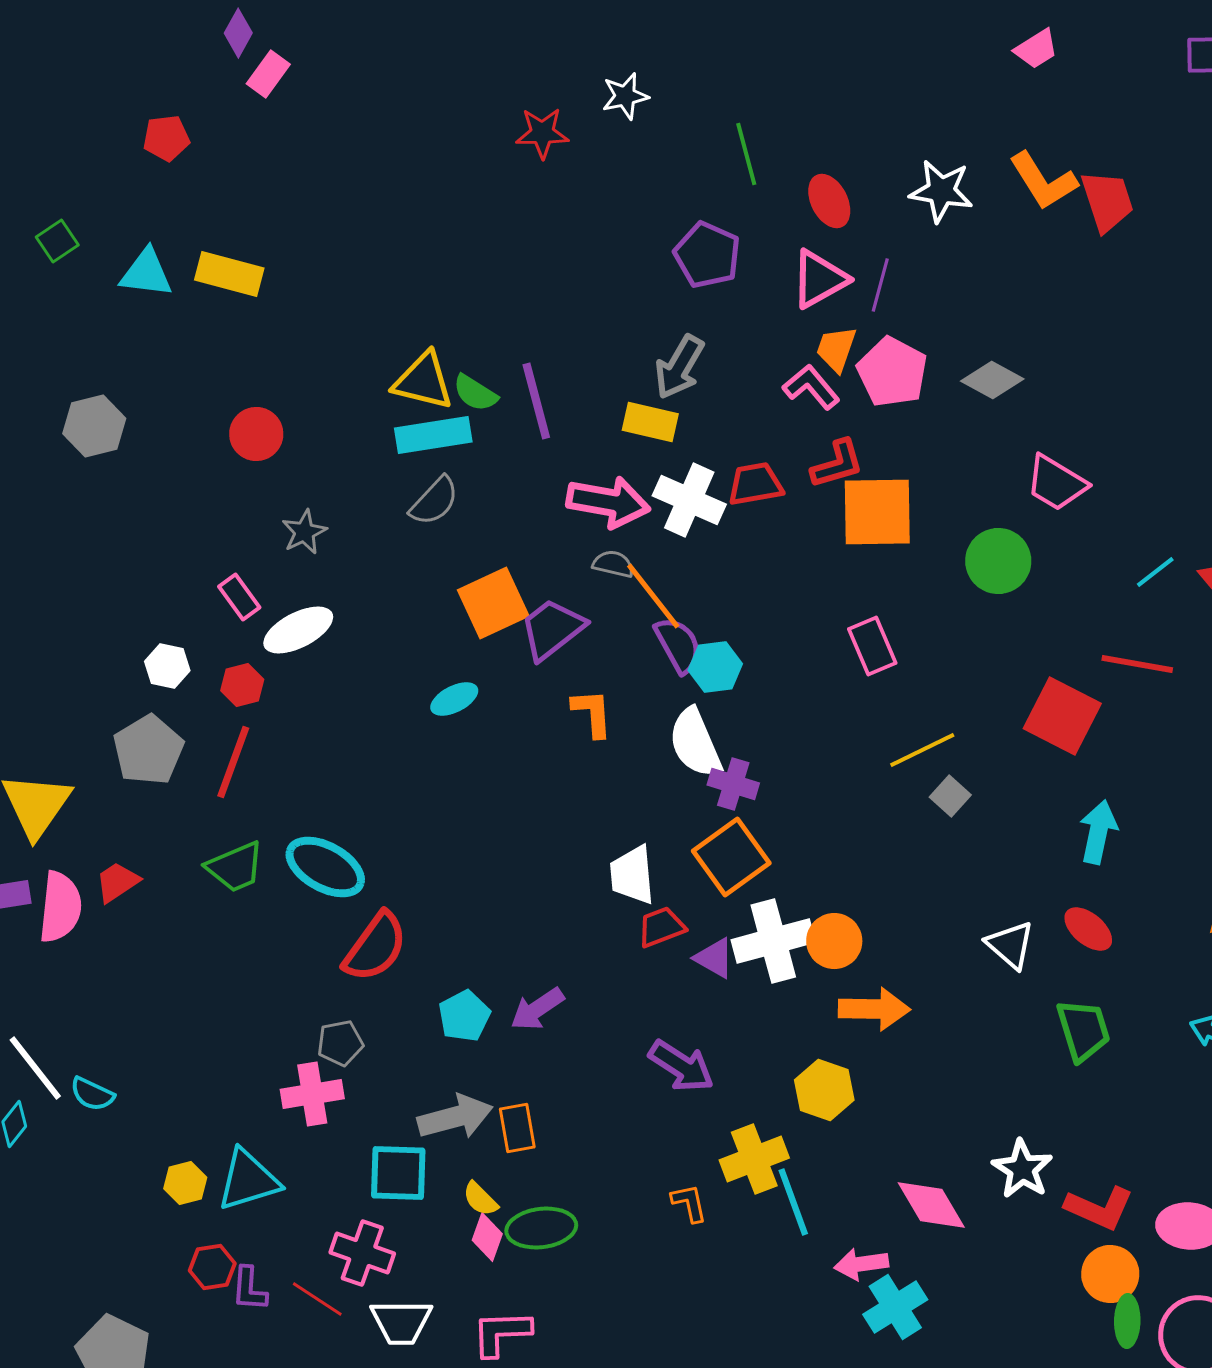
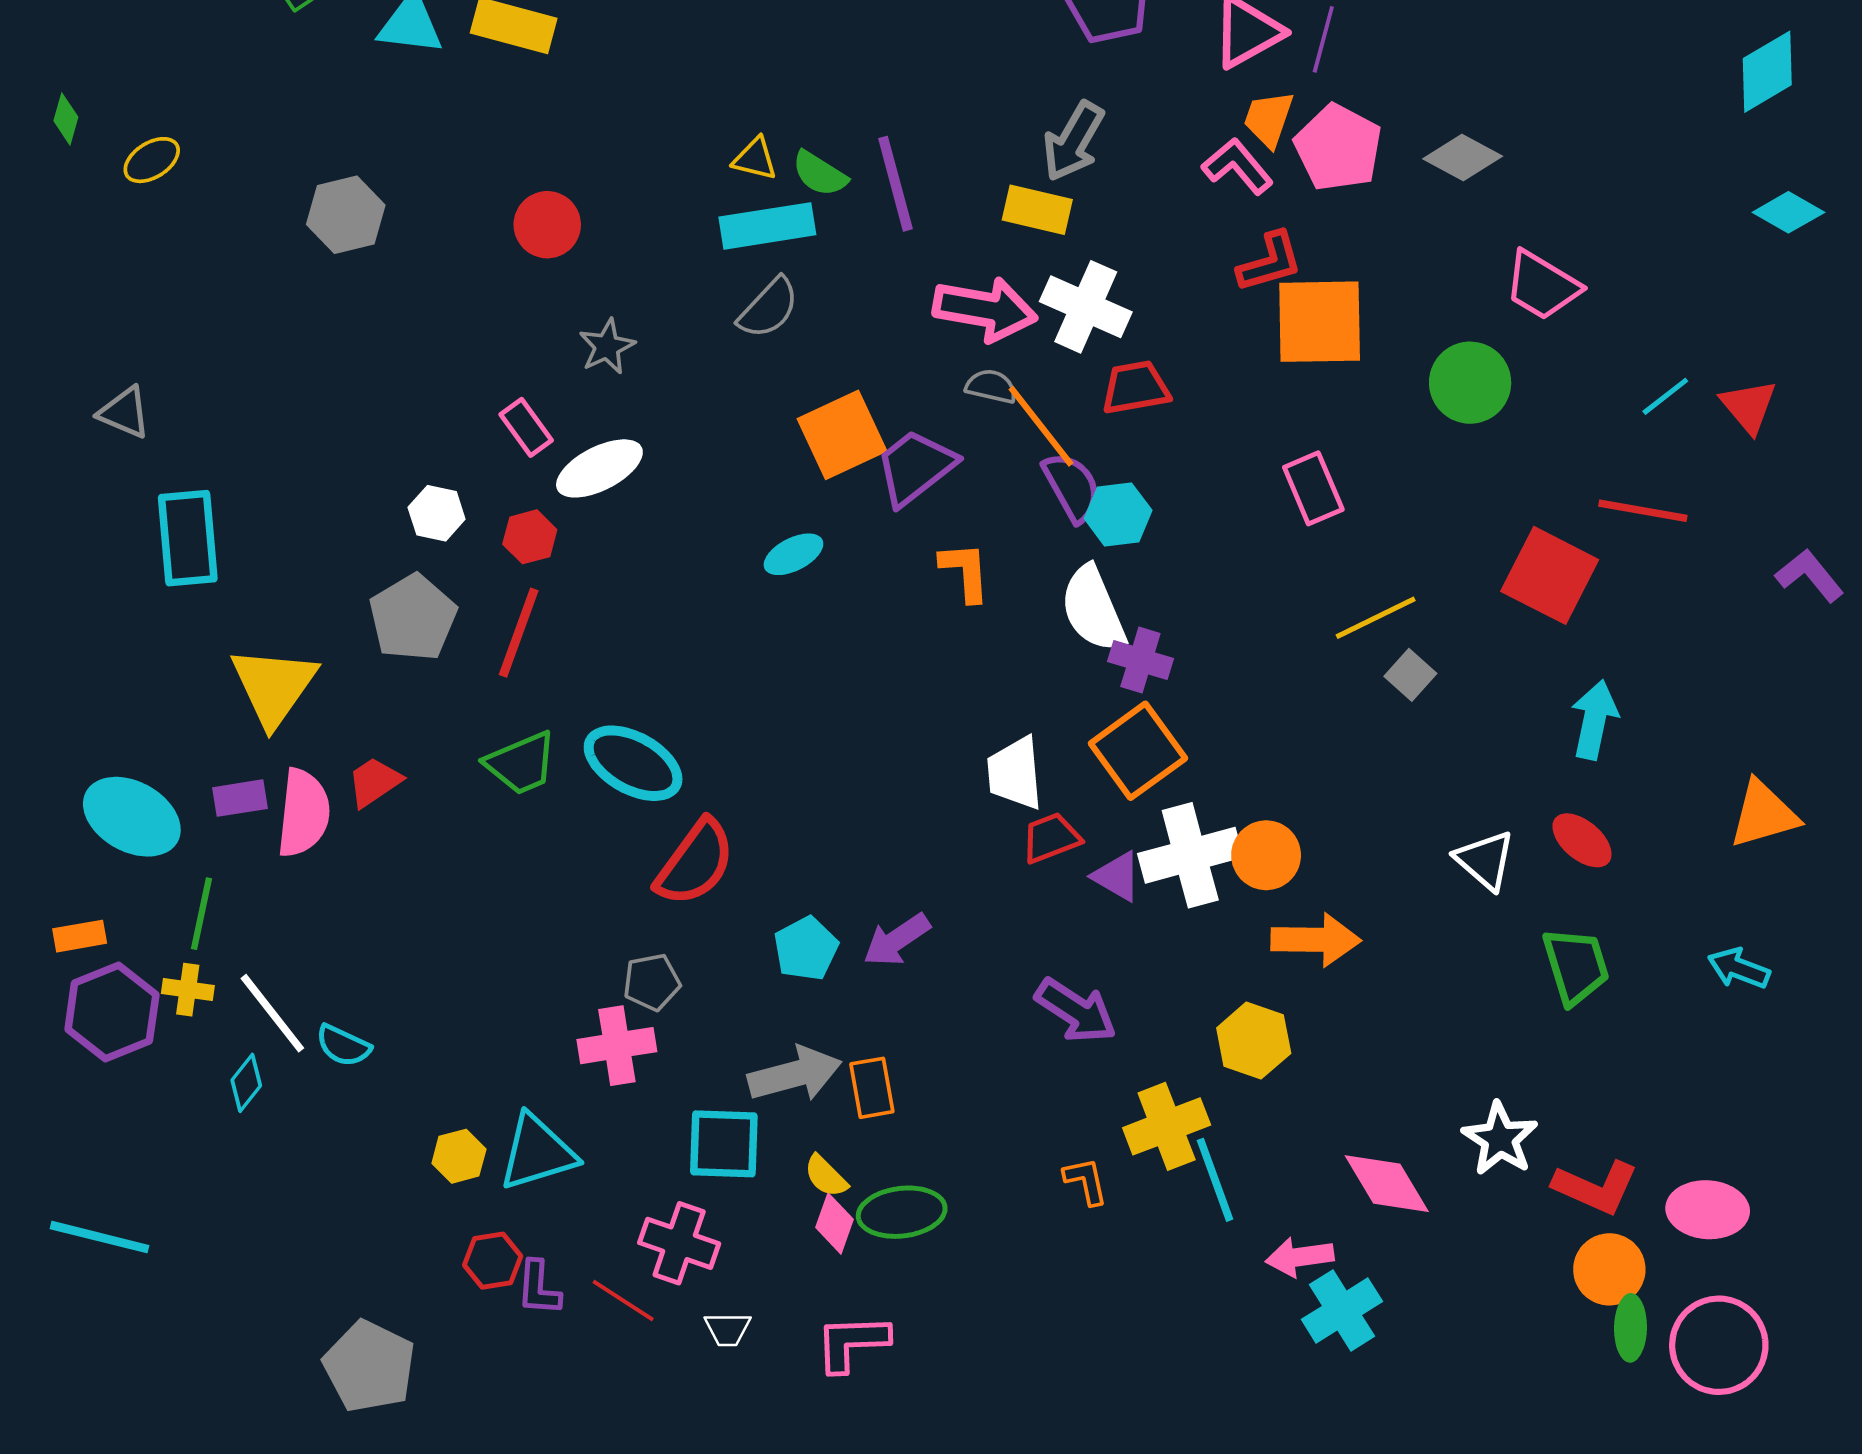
yellow triangle: (423, 381) -> (755, 159), size x0.6
red trapezoid: (755, 484) -> (1136, 388), moved
white trapezoid: (401, 1322) -> (728, 1329), size x0.6

